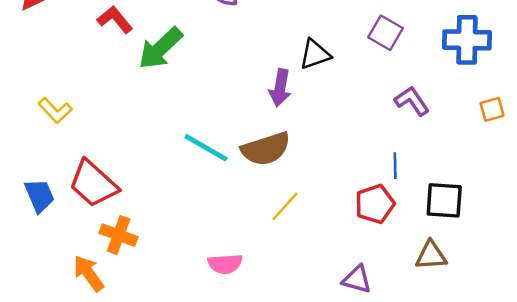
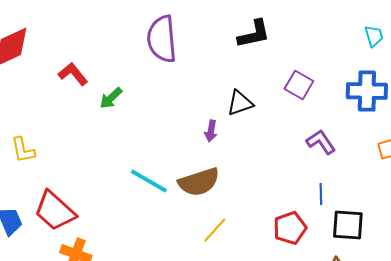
green arrow: (160, 48) -> (111, 98), size x0.6
purple arrow: (280, 88) -> (211, 131), size x0.7
yellow L-shape: (55, 111) -> (23, 150), turned 32
blue line: (395, 166) -> (321, 194), moved

